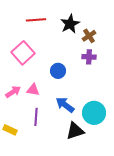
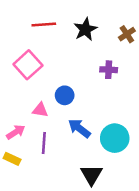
brown cross: (89, 36) -> (127, 34), moved
blue circle: (58, 71) -> (65, 95), moved
pink arrow: (13, 92) -> (16, 132), moved
black triangle: (75, 131) -> (91, 175), moved, turned -42

